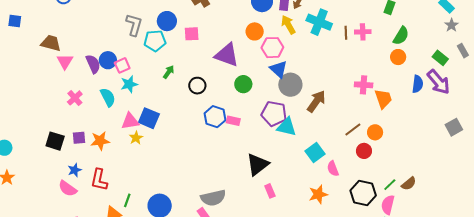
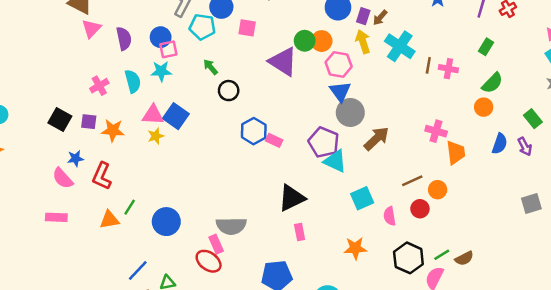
blue circle: (108, 60) -> (161, 37), moved
pink square: (122, 65) -> (168, 49), moved
green arrow: (169, 72) -> (210, 67), turned -88
purple arrow: (438, 82) -> (525, 147), size x0.6
green circle: (243, 84) -> (305, 41), moved
black circle: (197, 86) -> (229, 91), moved
pink cross: (75, 98) -> (99, 86), moved
pink semicircle: (333, 169) -> (390, 216), moved

